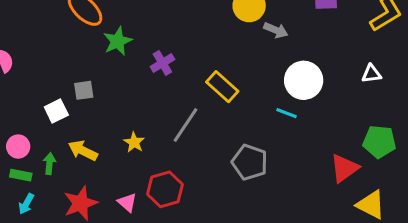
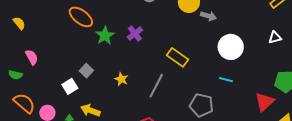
purple cross: (162, 63) -> (135, 34), moved
gray square: (84, 90) -> (86, 71), turned -32
cyan line: (287, 113) -> (226, 80), moved
yellow star: (134, 142) -> (121, 79), moved

